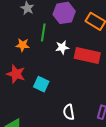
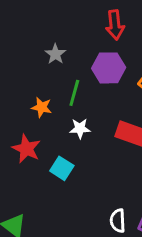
white star: (62, 47) -> (80, 128), moved
white semicircle: (69, 112) -> (118, 221), moved

